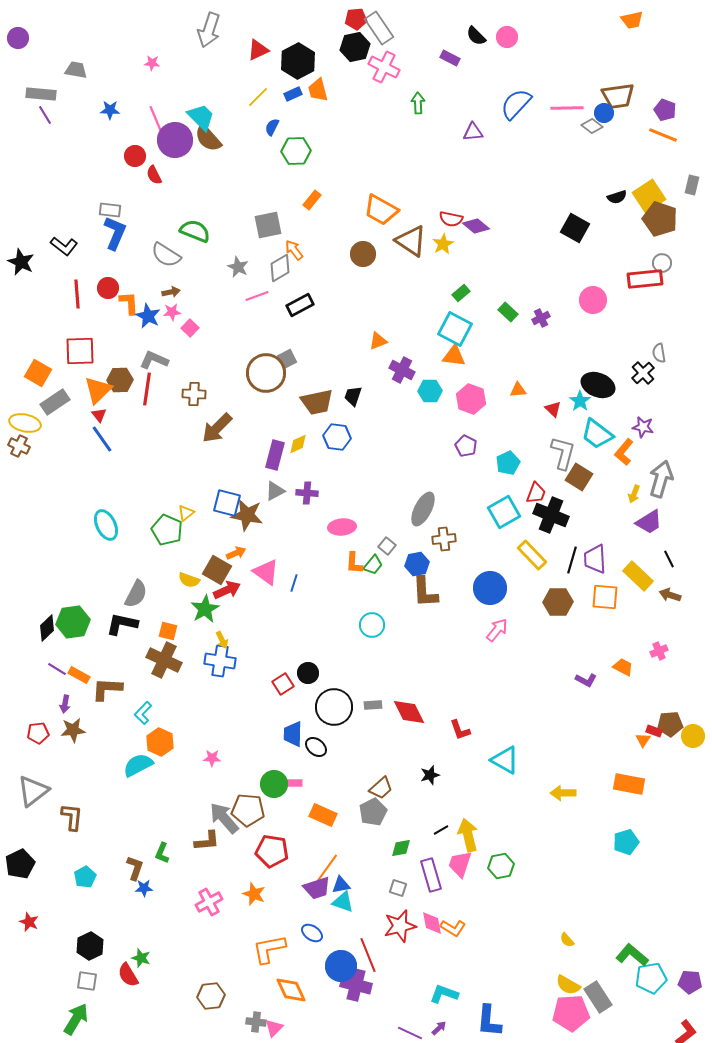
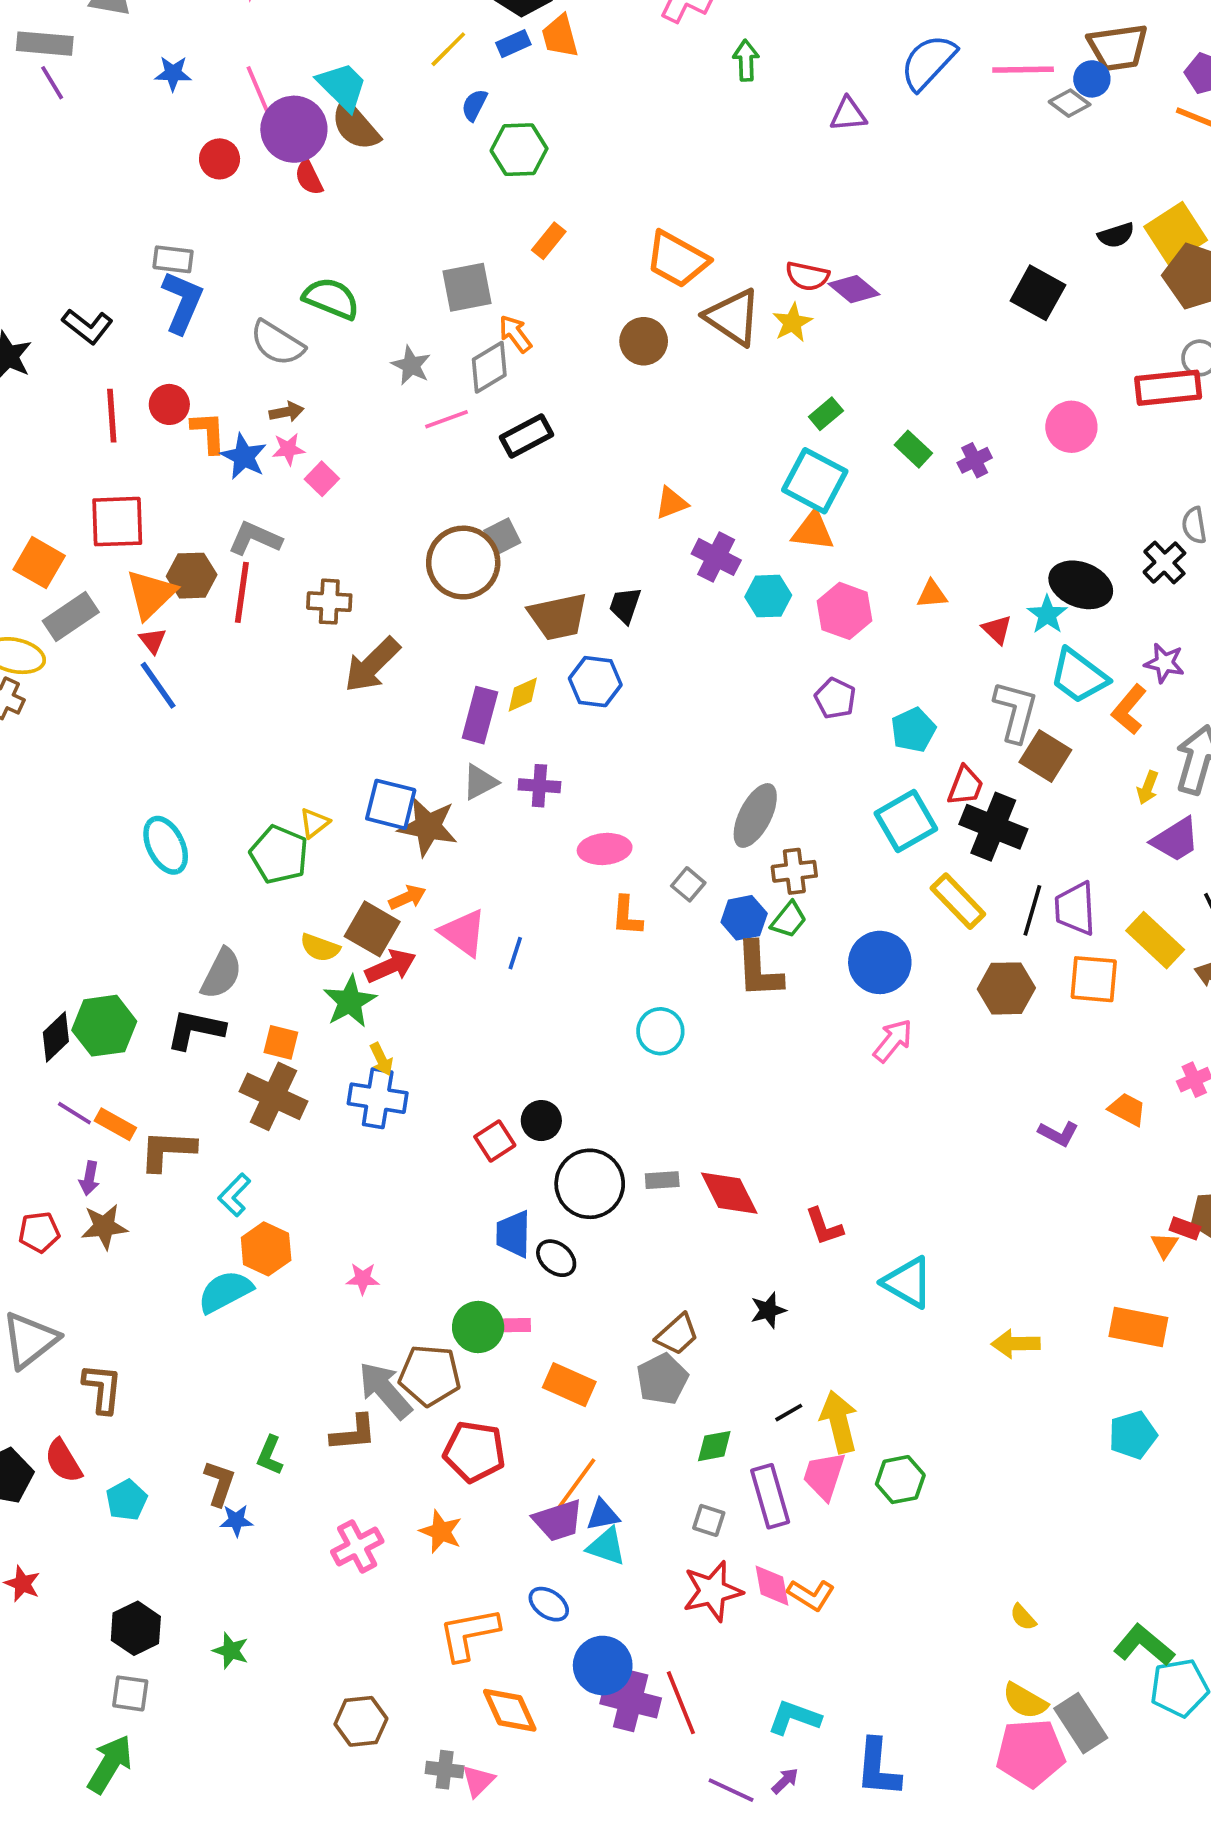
red semicircle: (154, 175) -> (309, 178), moved
green trapezoid: (373, 565) -> (789, 920), moved
red line: (368, 955) -> (681, 1703), moved
red semicircle: (128, 975) -> (63, 1461), moved

